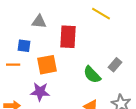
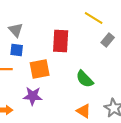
gray triangle: (39, 22) -> (16, 30), moved, turned 42
gray rectangle: (115, 65) -> (108, 40), moved

